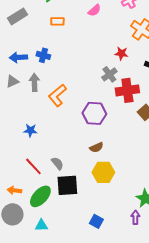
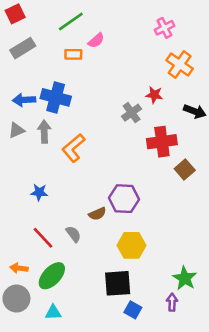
pink semicircle: (94, 10) -> (96, 40), moved
blue cross: (43, 55) -> (56, 97), size x1.6
gray cross: (109, 74) -> (132, 113), moved
purple hexagon: (94, 113) -> (124, 199), moved
brown semicircle: (96, 147) -> (97, 214), moved
black square: (67, 185) -> (118, 283), moved
blue square: (96, 221) -> (133, 310), moved

